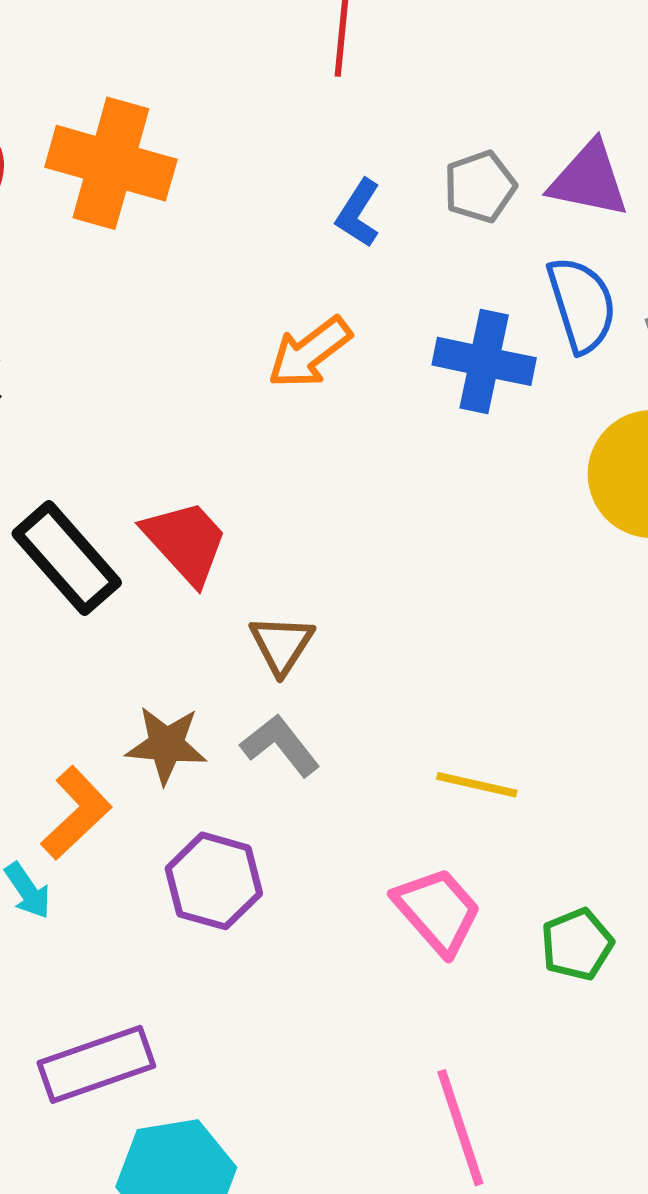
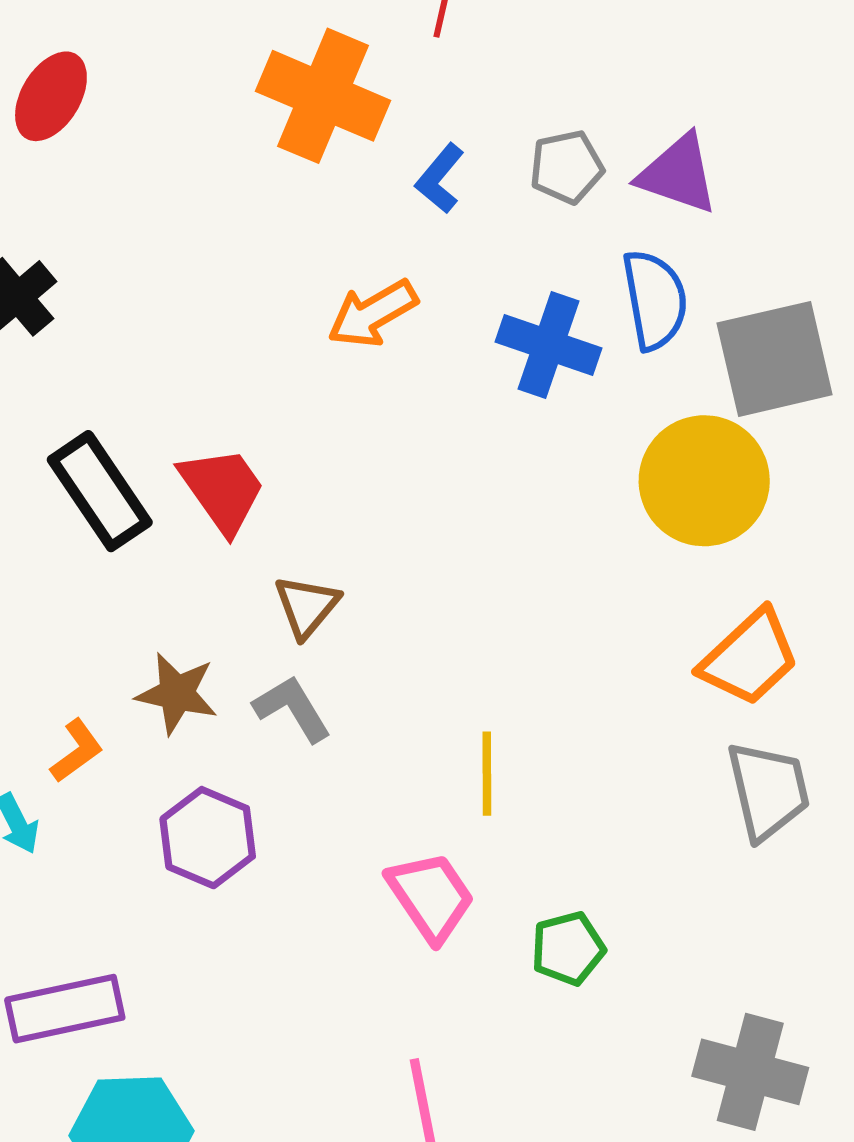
orange cross: (111, 163) -> (323, 96), moved
yellow line: (477, 785) -> (487, 774), turned 70
orange L-shape: (76, 813) -> (77, 751), size x0.7

